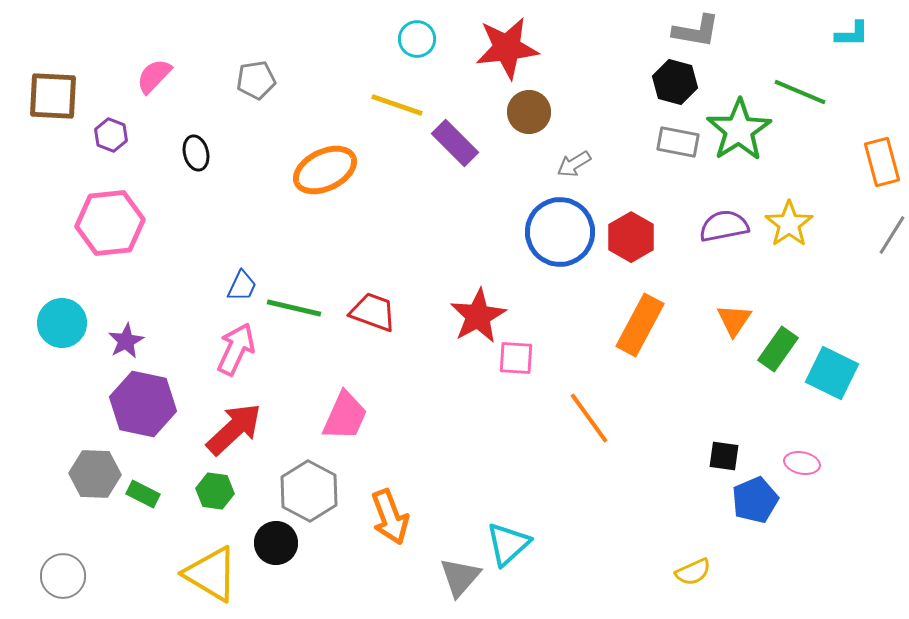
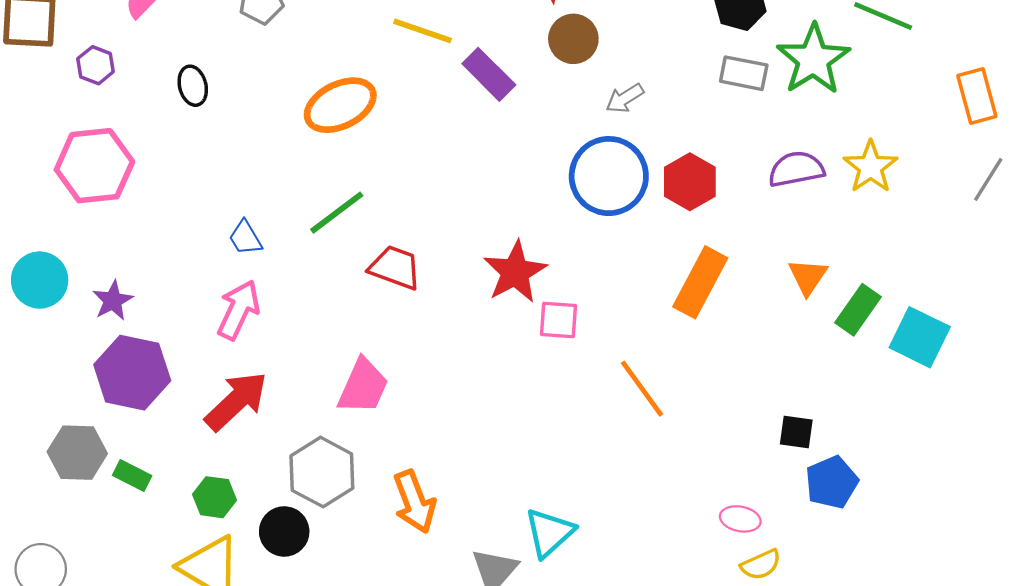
blue trapezoid: (242, 286) -> (245, 238), turned 124
green line: (294, 308) -> (337, 213), moved, turned -50
pink ellipse: (802, 463) -> (740, 519), moved
green hexagon: (215, 491) -> (214, 497), moved

